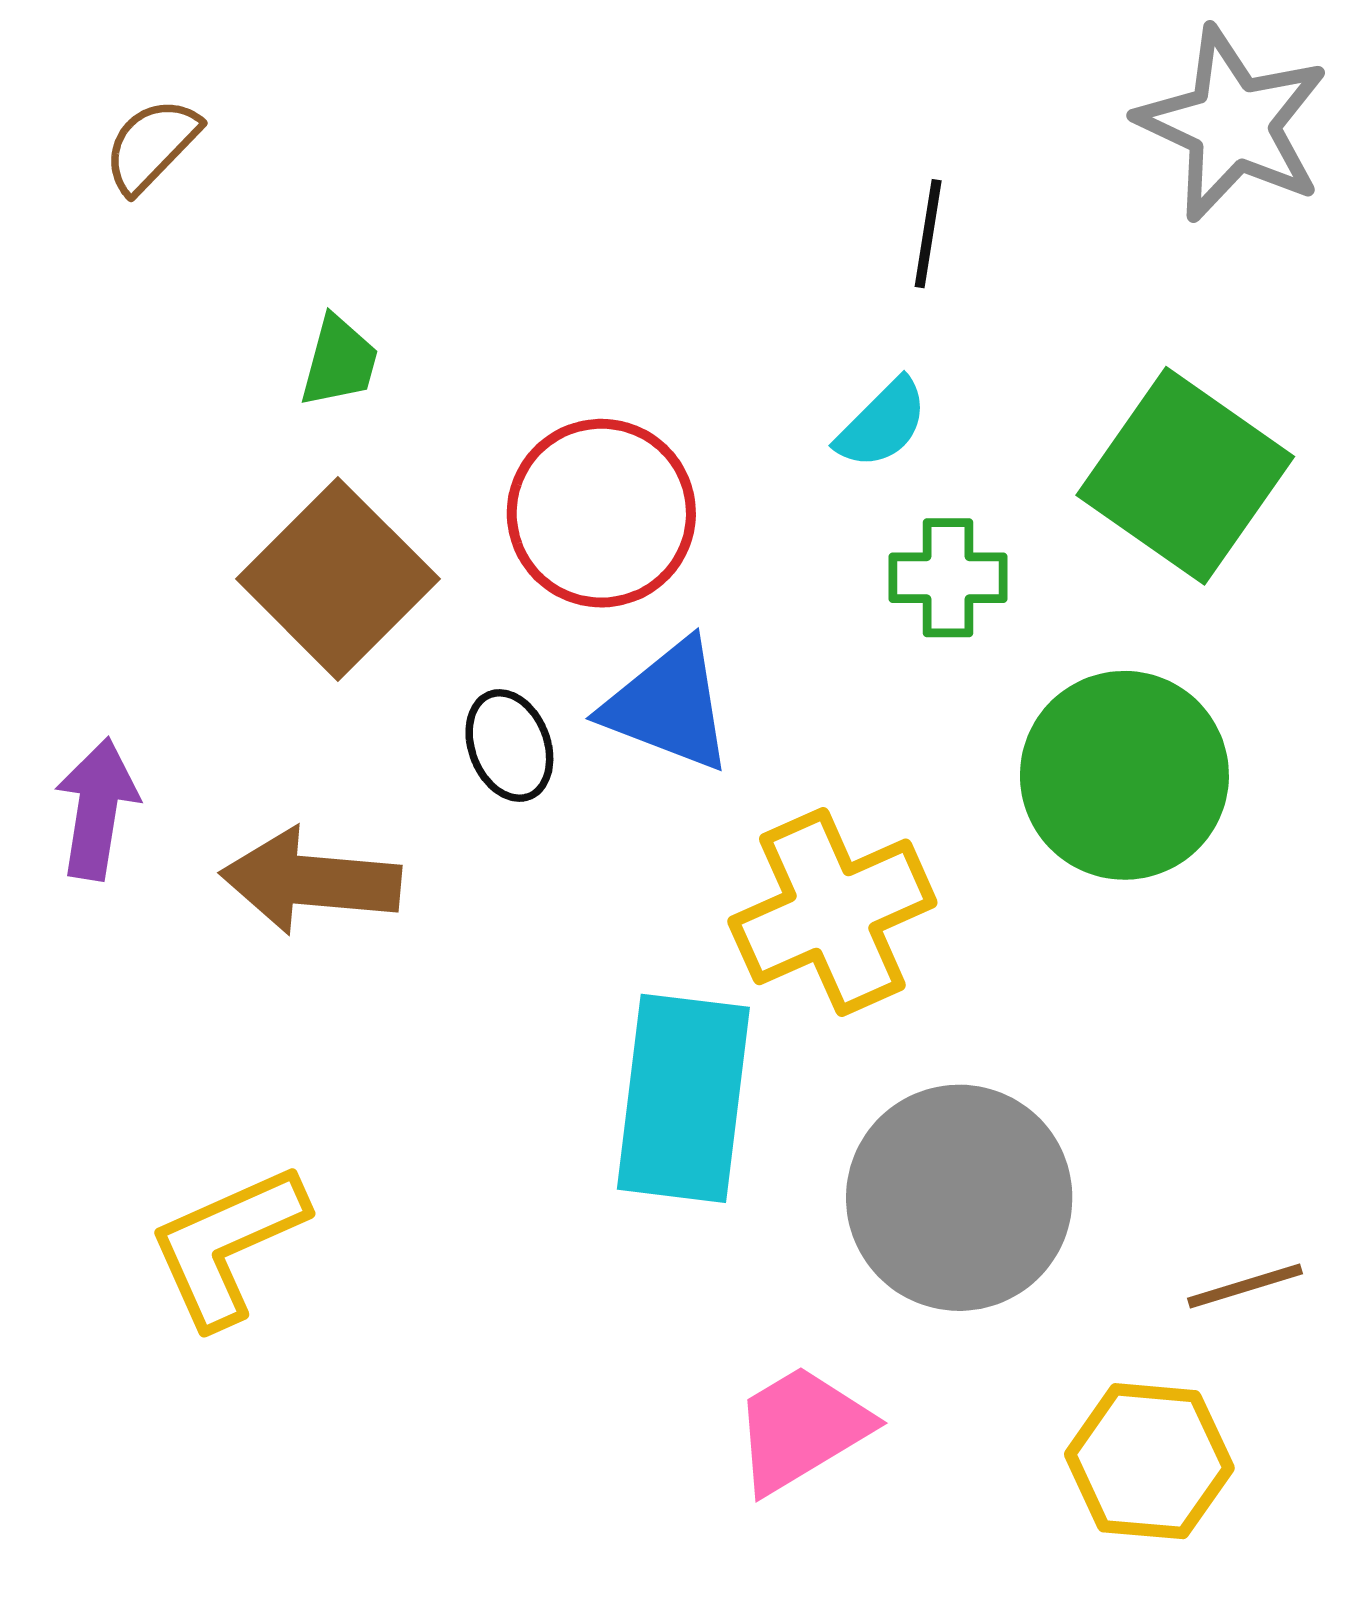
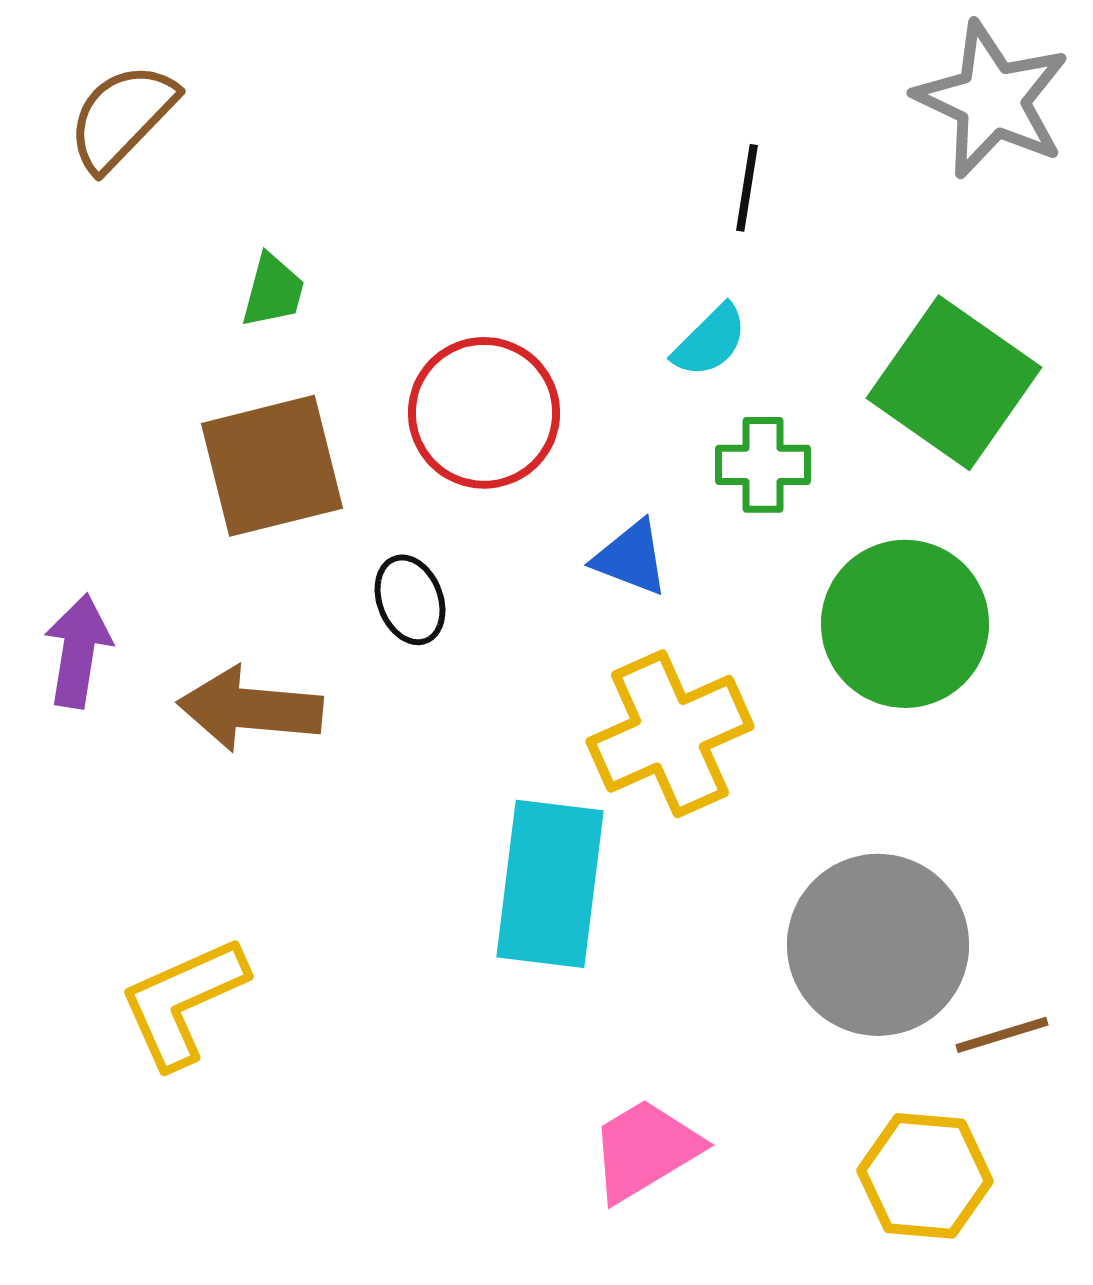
brown semicircle: (152, 145) -> (122, 117), size x1.4
brown square: (338, 579) -> (272, 466), turned 31
blue triangle: (668, 706) -> (631, 558), moved, size x0.7
gray circle: (959, 1198) -> (878, 945), moved

